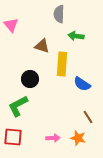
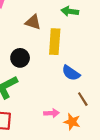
blue semicircle: (82, 84) -> (71, 73), moved
pink arrow: (53, 138) -> (51, 113), moved

